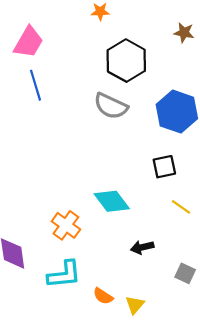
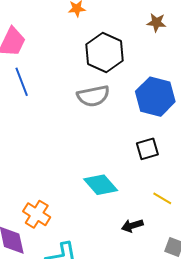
gray semicircle: (111, 106) -> (93, 96), turned -32
yellow line: (181, 207) -> (162, 198), moved
orange cross: (66, 225) -> (37, 214), moved

